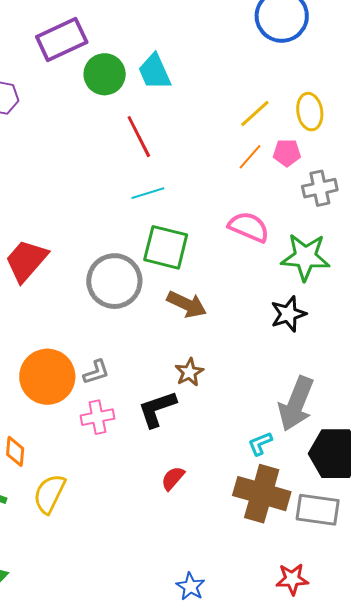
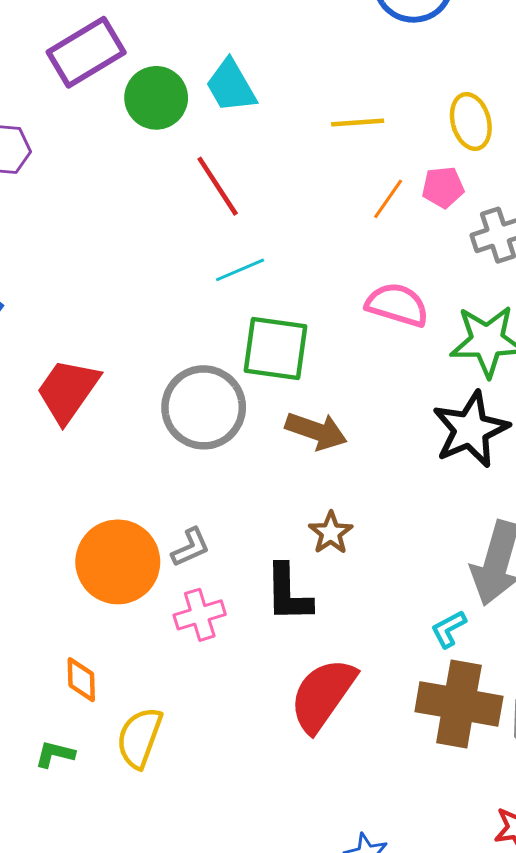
yellow line: (255, 113) -> (358, 123), moved, turned 44
black star: (288, 314) -> (471, 429), size x1.4
black L-shape: (157, 409) -> (288, 593), turned -66
red semicircle: (173, 478) -> (323, 695), size x2.0

